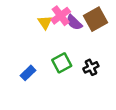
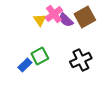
green square: (62, 63) -> (40, 56), moved
black cross: (91, 67) -> (81, 60), size x1.5

